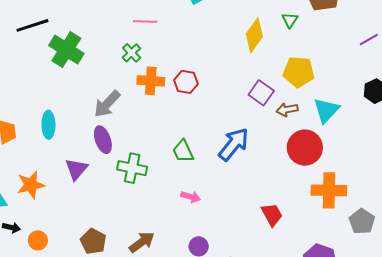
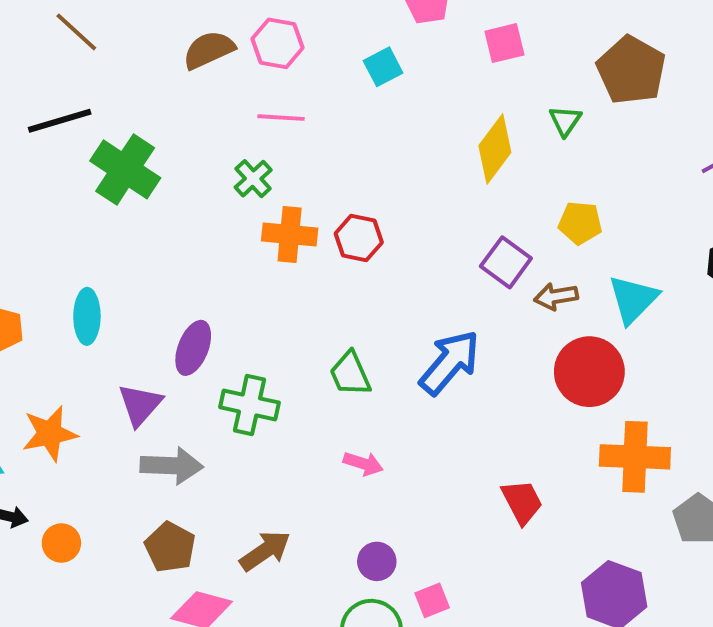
yellow pentagon: (299, 72) -> (580, 223), size x0.7
gray arrow: (107, 104) -> (172, 466), moved, turned -132
purple ellipse: (103, 140) -> (193, 348), turned 40

